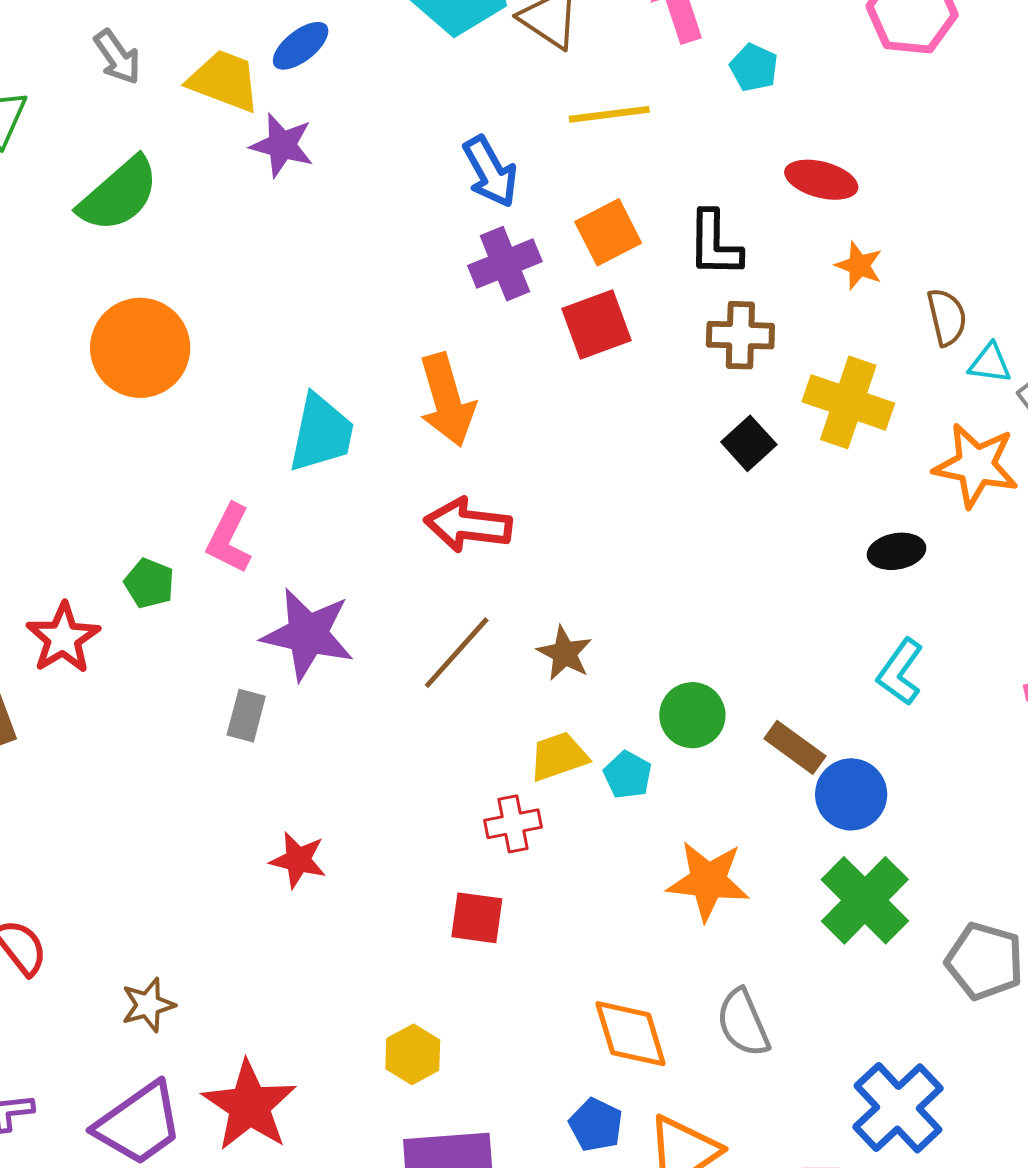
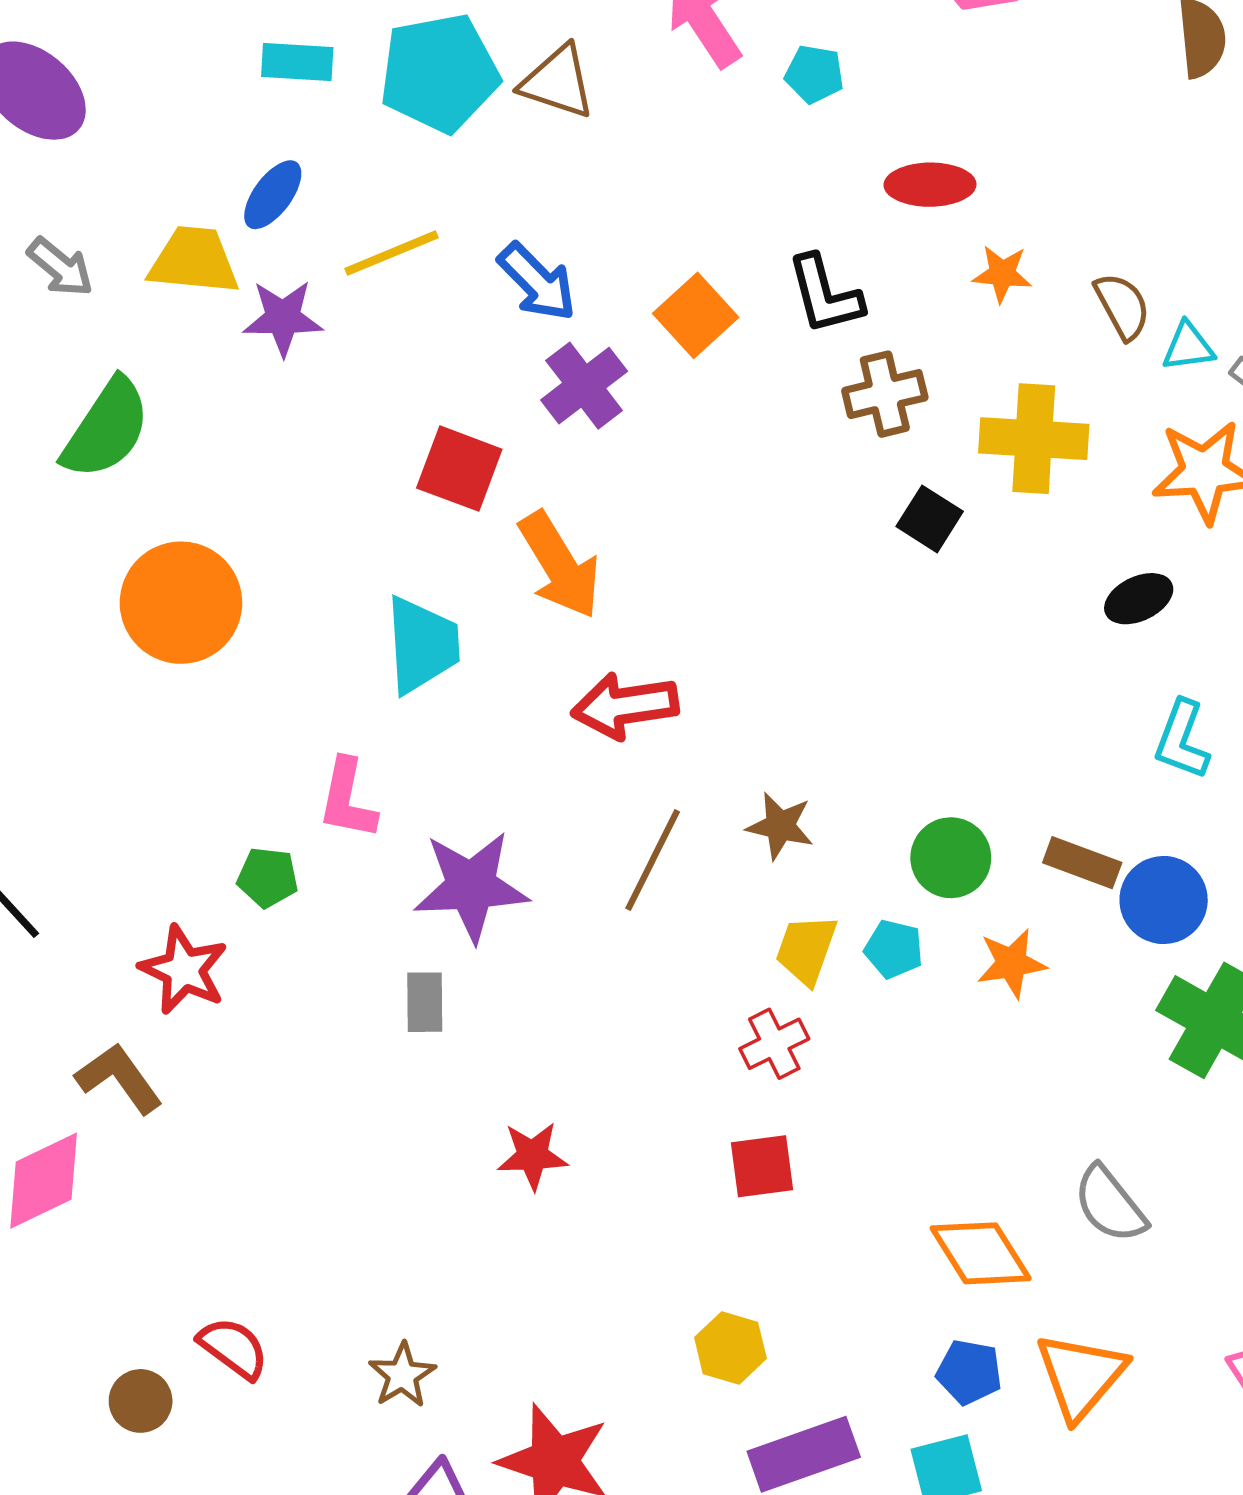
yellow line: (609, 114) -> (391, 253), moved
red square: (597, 325) -> (459, 469), moved, turned -34
yellow trapezoid: (559, 756) -> (806, 950), turned -36
orange star: (708, 881) -> (1012, 963), moved, size x0.7

